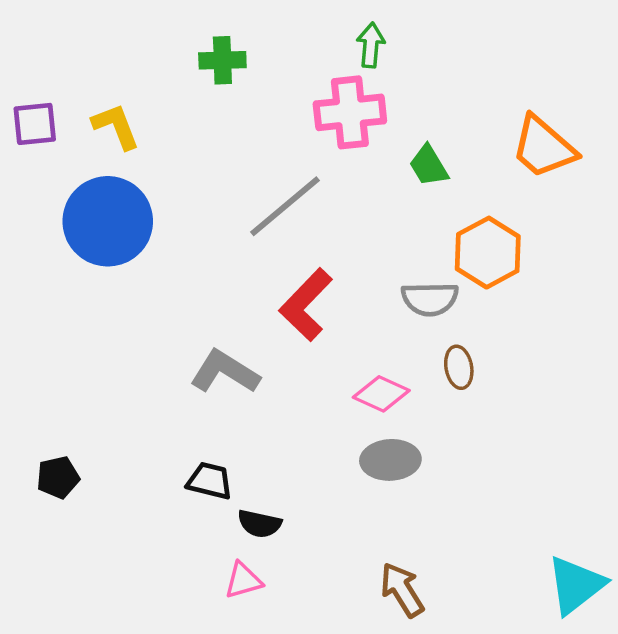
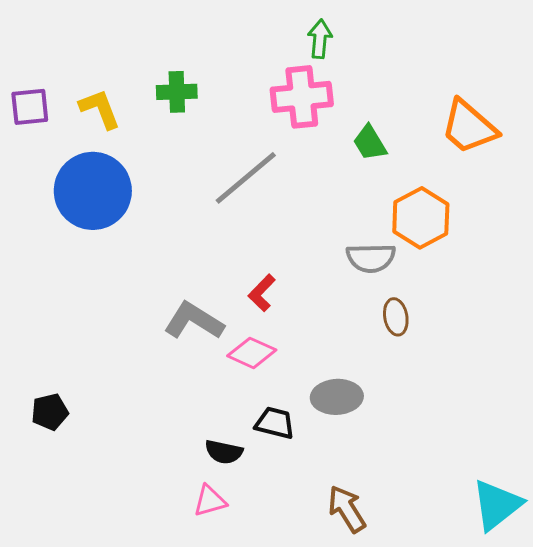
green cross: (222, 60) -> (177, 92), moved
red L-shape: (306, 305) -> (262, 293), moved, size x0.6
pink diamond: (381, 394) -> (252, 353), moved
black trapezoid: (210, 481) -> (275, 423), moved

